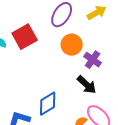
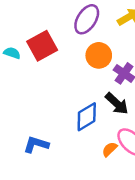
blue diamond: (48, 104) -> (87, 117), moved

